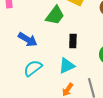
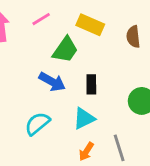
blue arrow: (28, 39) -> (52, 82), moved

